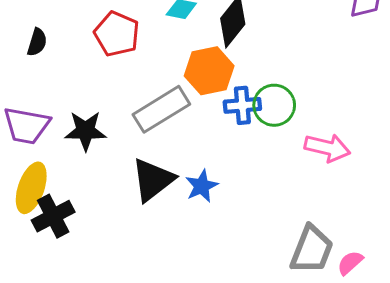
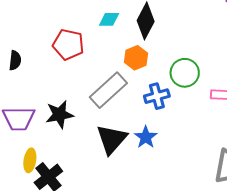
orange hexagon: (209, 71) -> (136, 58), size x0.7
blue cross: (242, 105) -> (157, 96), moved
yellow ellipse: (31, 188) -> (30, 160), size x0.7

